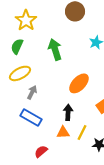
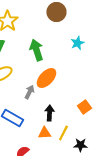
orange ellipse: (79, 83) -> (46, 78), moved
gray arrow: (32, 92) -> (29, 92), moved

